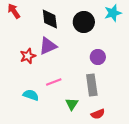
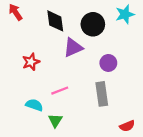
purple triangle: (48, 46) -> (73, 47), moved
green triangle: (72, 104) -> (55, 120), moved
red semicircle: (98, 114) -> (127, 126), moved

